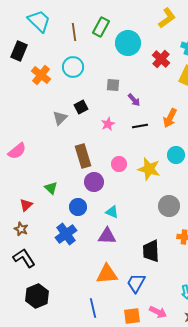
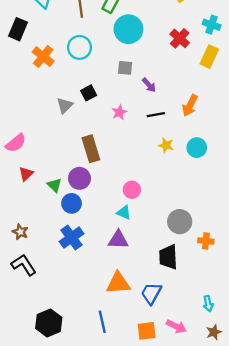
cyan circle: (128, 43) -> (128, 29), moved
pink circle: (119, 164) -> (132, 190), moved
yellow star: (149, 169) -> (166, 145), moved, size x0.6
purple circle: (94, 182) -> (79, 178), moved
red triangle: (26, 205) -> (26, 174), moved
gray circle: (169, 206) -> (180, 222), moved
blue circle: (78, 207) -> (72, 203), moved
black hexagon: (37, 296) -> (49, 323), moved

